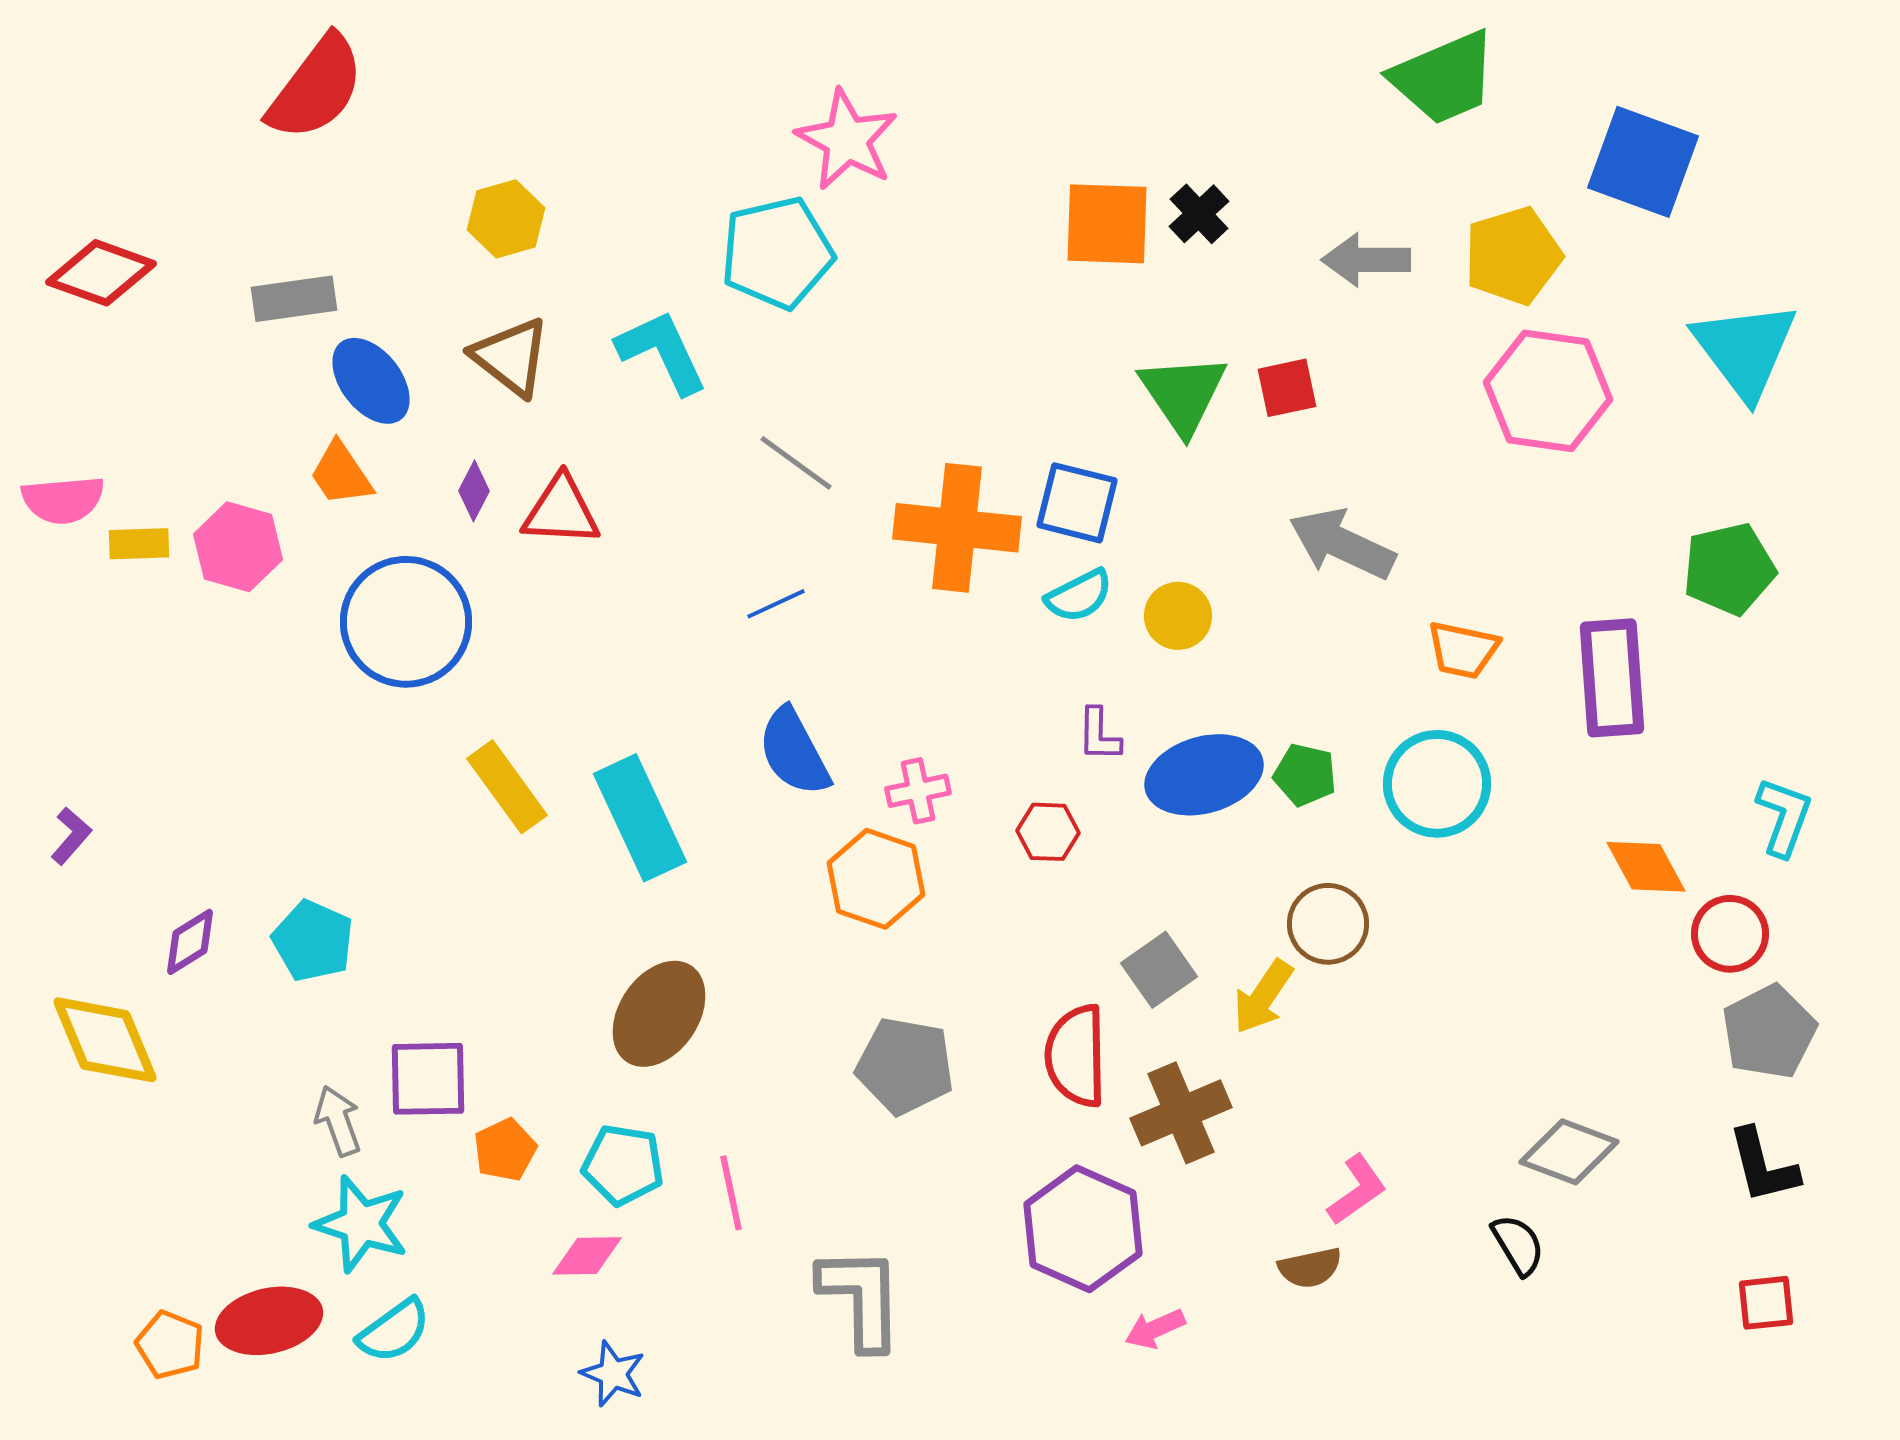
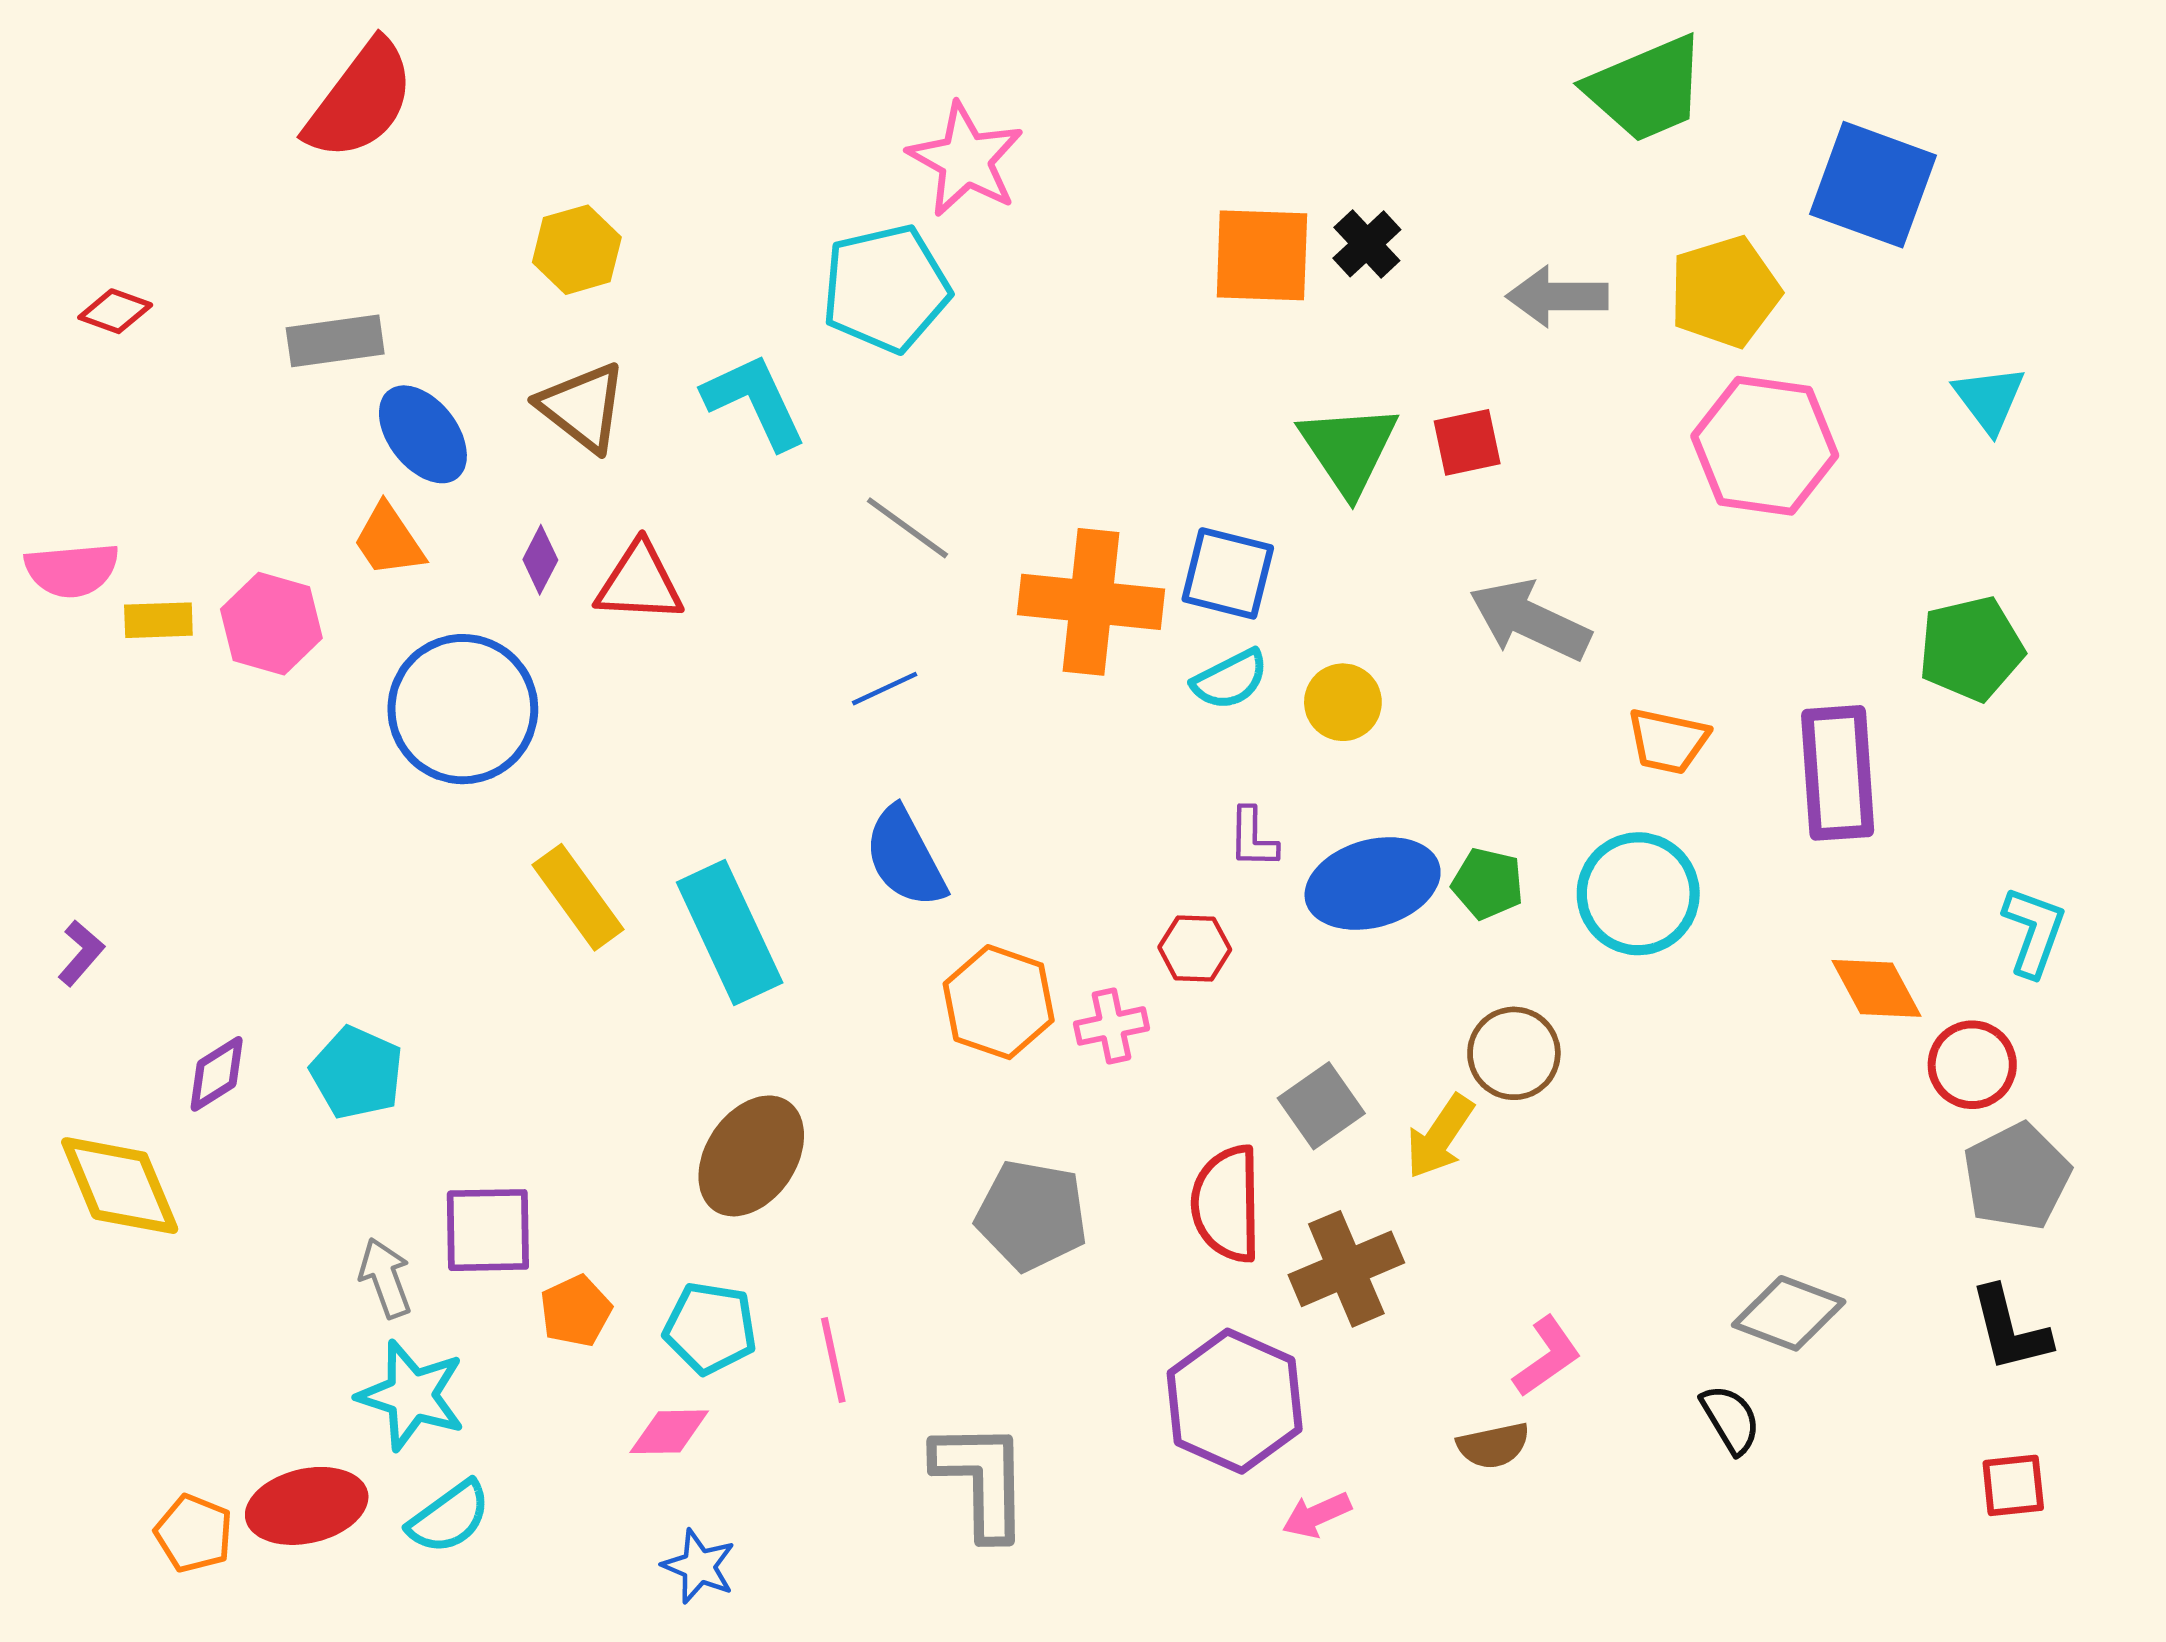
red diamond: (101, 273) -> (115, 311), size x0.6
cyan triangle: (1745, 350) -> (1989, 399), size x0.6
pink cross: (918, 791) -> (1112, 1026), moved

